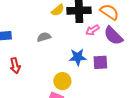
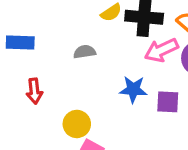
pink arrow: (92, 30) -> (161, 50), size x1.5
yellow circle: (62, 81) -> (77, 124), moved

